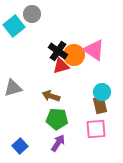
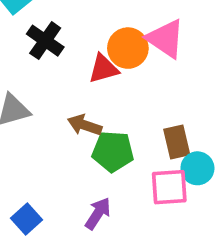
black cross: (58, 51) -> (45, 41), moved
cyan circle: (102, 92) -> (197, 168), moved
green pentagon: (57, 119) -> (113, 151), moved

